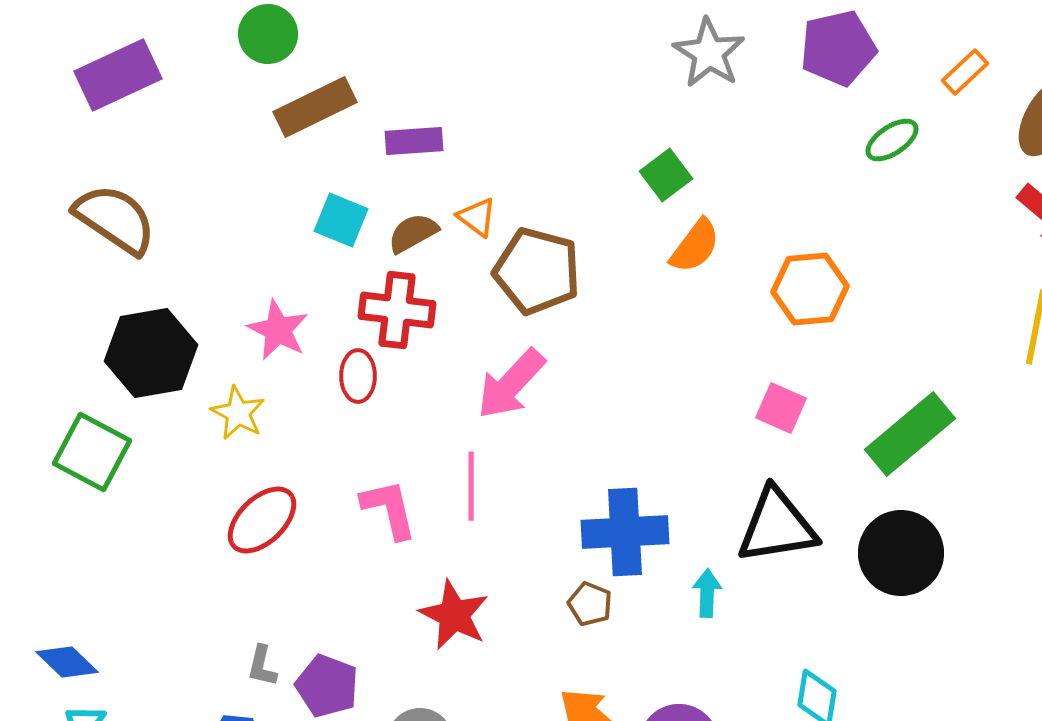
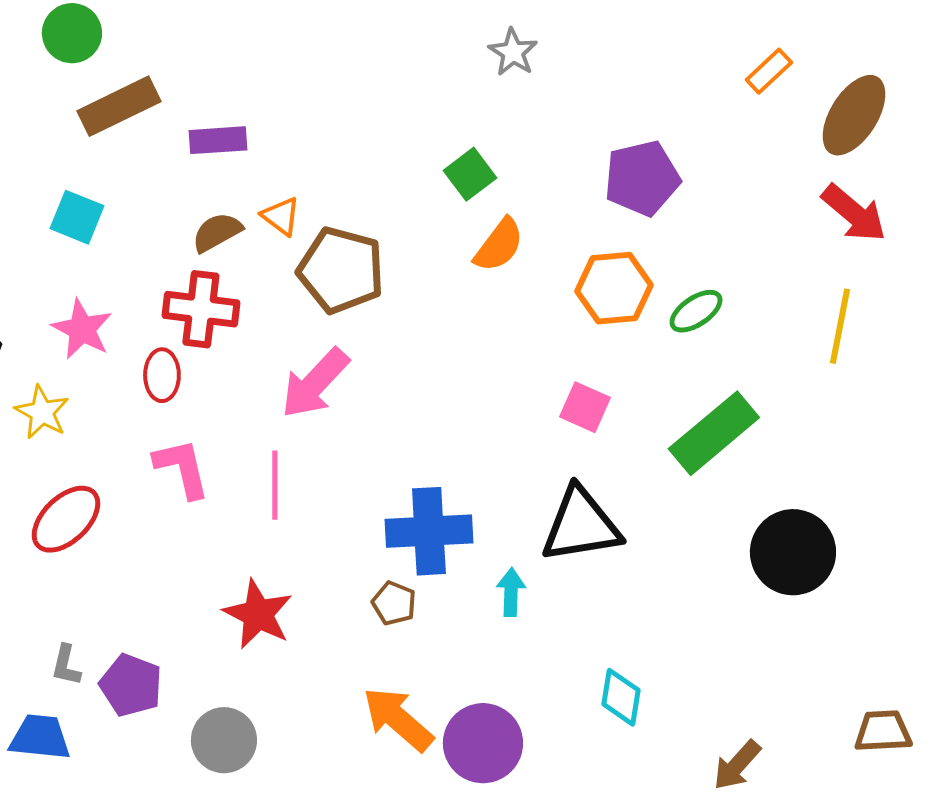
purple pentagon: (838, 48) -> (642, 178), moved
gray star: (709, 53) -> (513, 52), size x0.7
green ellipse: (892, 140) -> (696, 311), moved
cyan square: (341, 220) -> (77, 217), moved
pink L-shape: (389, 509) -> (182, 468), moved
black circle: (901, 553) -> (793, 552), moved

